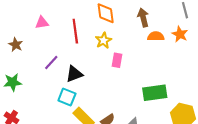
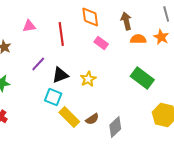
yellow star: (104, 40) -> (88, 79), moved
pink rectangle: (117, 60) -> (101, 43), moved, turned -64
green rectangle: (155, 93) -> (142, 78), moved, turned 45

